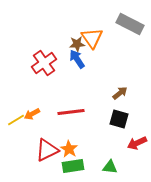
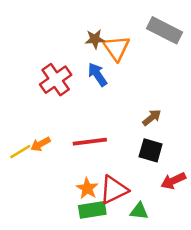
brown star: (77, 44) -> (95, 39), moved
red triangle: (47, 150) -> (114, 190), moved

